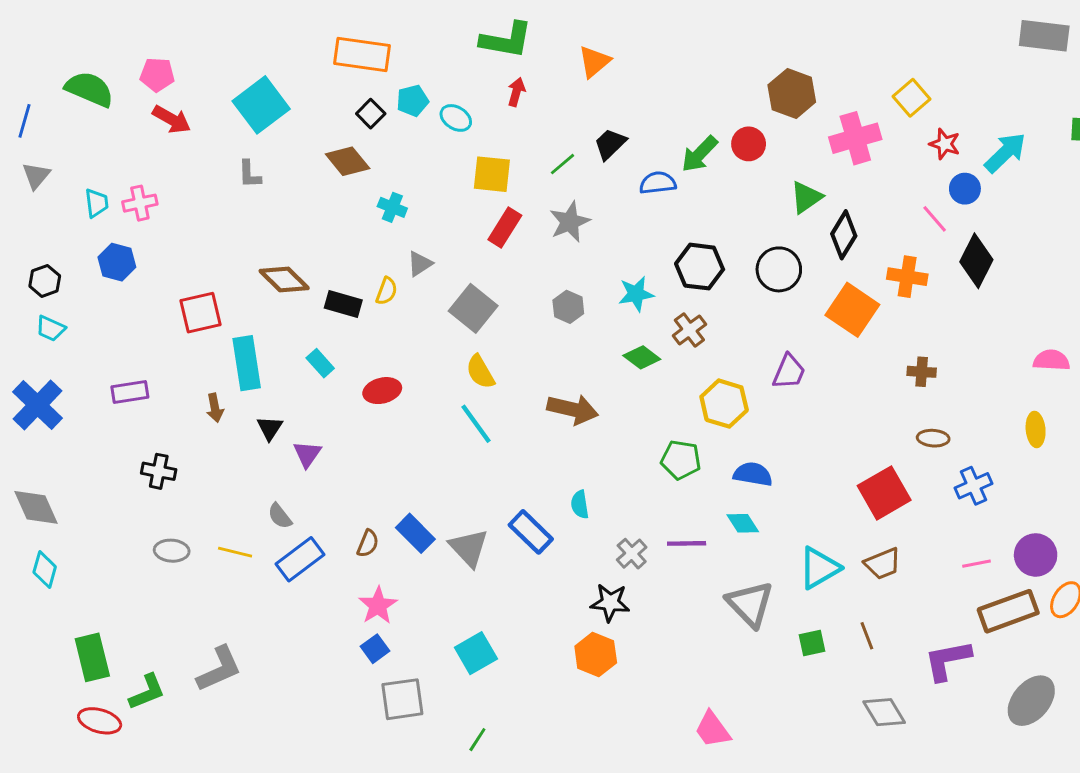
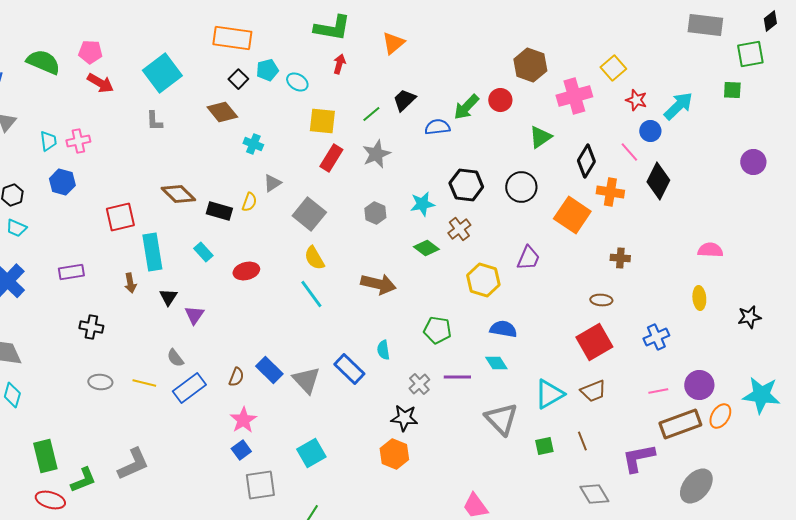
black diamond: (844, 235) -> (586, 161), moved
brown ellipse: (933, 438) -> (601, 300), moved
green pentagon: (681, 460) -> (437, 330), moved

